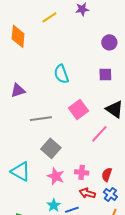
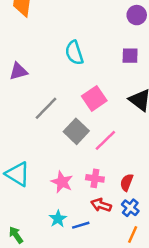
gray line: (41, 119) -> (46, 108), turned -40
pink line: (99, 134) -> (105, 140), moved
gray square: (51, 148) -> (76, 131), moved

